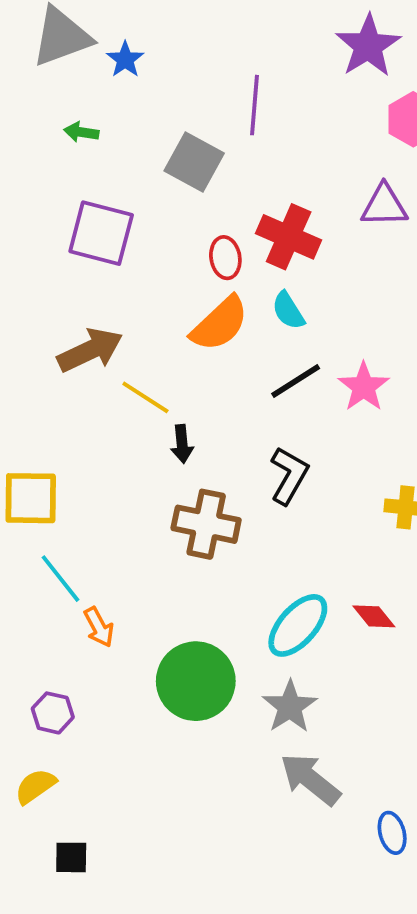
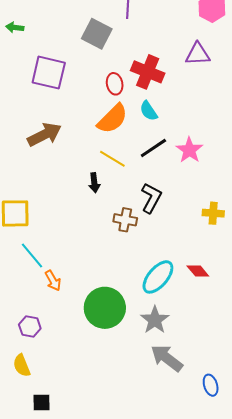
green arrow: (81, 132) -> (15, 27), moved
yellow line: (145, 397) -> (112, 159), moved
brown cross: (206, 524) -> (125, 220), moved, size x0.7
yellow semicircle: (35, 786) -> (22, 365), turned -75

